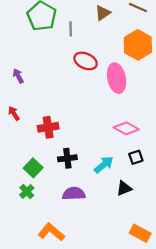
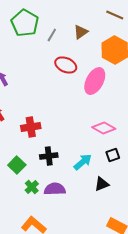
brown triangle: (103, 13) -> (81, 32), moved
gray line: (71, 29) -> (52, 35), turned 32
pink ellipse: (117, 78) -> (95, 81), turned 40
green cross: (27, 191) -> (32, 187), moved

